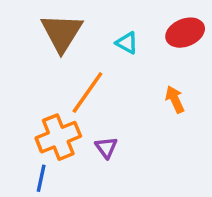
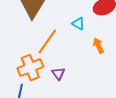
cyan triangle: (127, 43) -> (78, 24), moved

